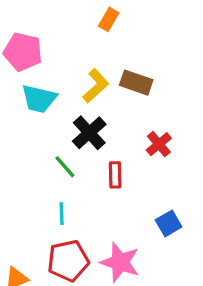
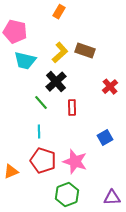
orange rectangle: (109, 19) -> (59, 12), moved
red cross: (159, 144) -> (110, 87), moved
red pentagon: (68, 261) -> (43, 161), turned 30

